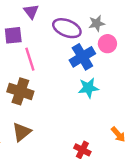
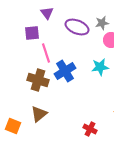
blue cross: (82, 57) -> (65, 71), moved
cyan star: (88, 88) -> (100, 67), moved

